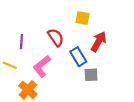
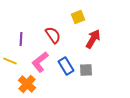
yellow square: (83, 18) -> (78, 17), turned -32
blue rectangle: (78, 57) -> (66, 66), moved

